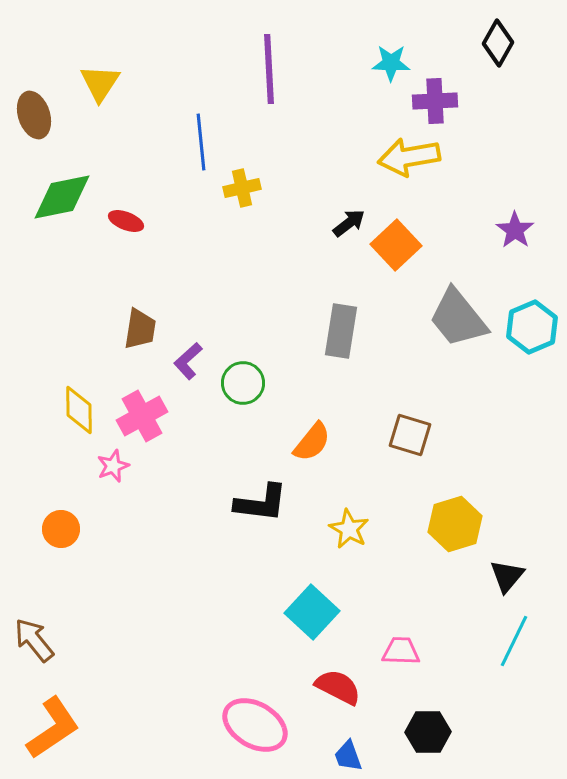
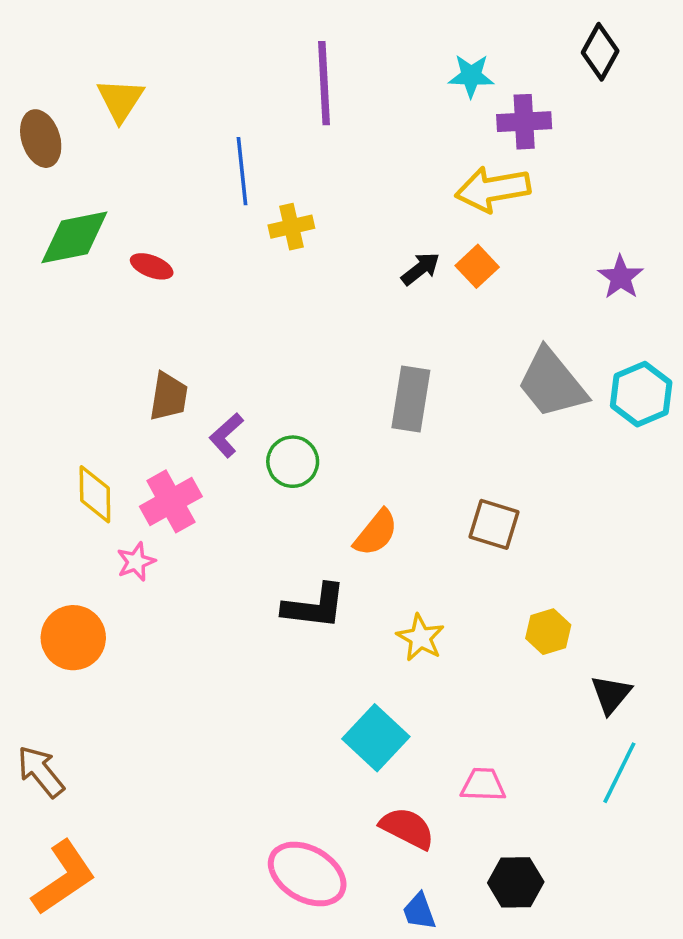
orange square: (396, 245) -> (477, 266), moved, size x0.7
yellow hexagon: (455, 524) -> (548, 632), size x0.7
orange circle: (61, 529) -> (73, 638), size x1.4

